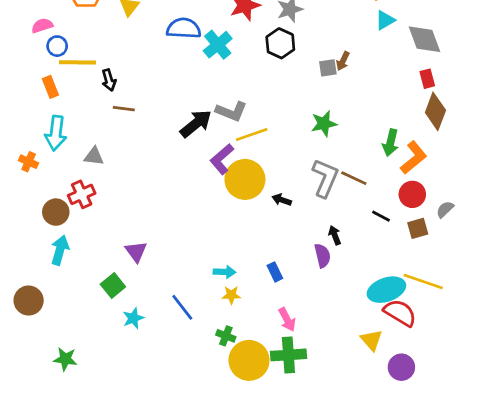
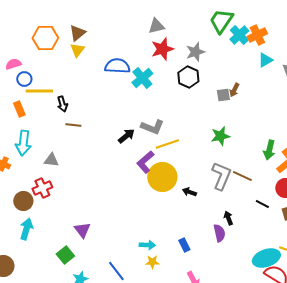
black arrow: (196, 124) -> (126, 136), size x0.7

